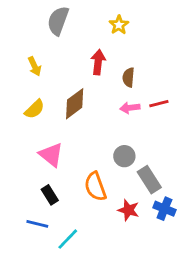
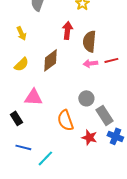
brown semicircle: (129, 77) -> (89, 41), size x1.5
pink triangle: (51, 155) -> (33, 97), turned -36
black rectangle: (50, 195) -> (16, 118), moved

